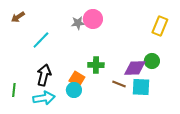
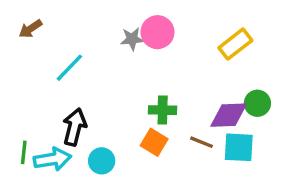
yellow rectangle: (160, 26) -> (235, 44), moved, turned 30
orange square: (77, 79) -> (154, 142), moved
cyan circle: (74, 90) -> (102, 161), moved
cyan arrow: (44, 98) -> (52, 159), moved

